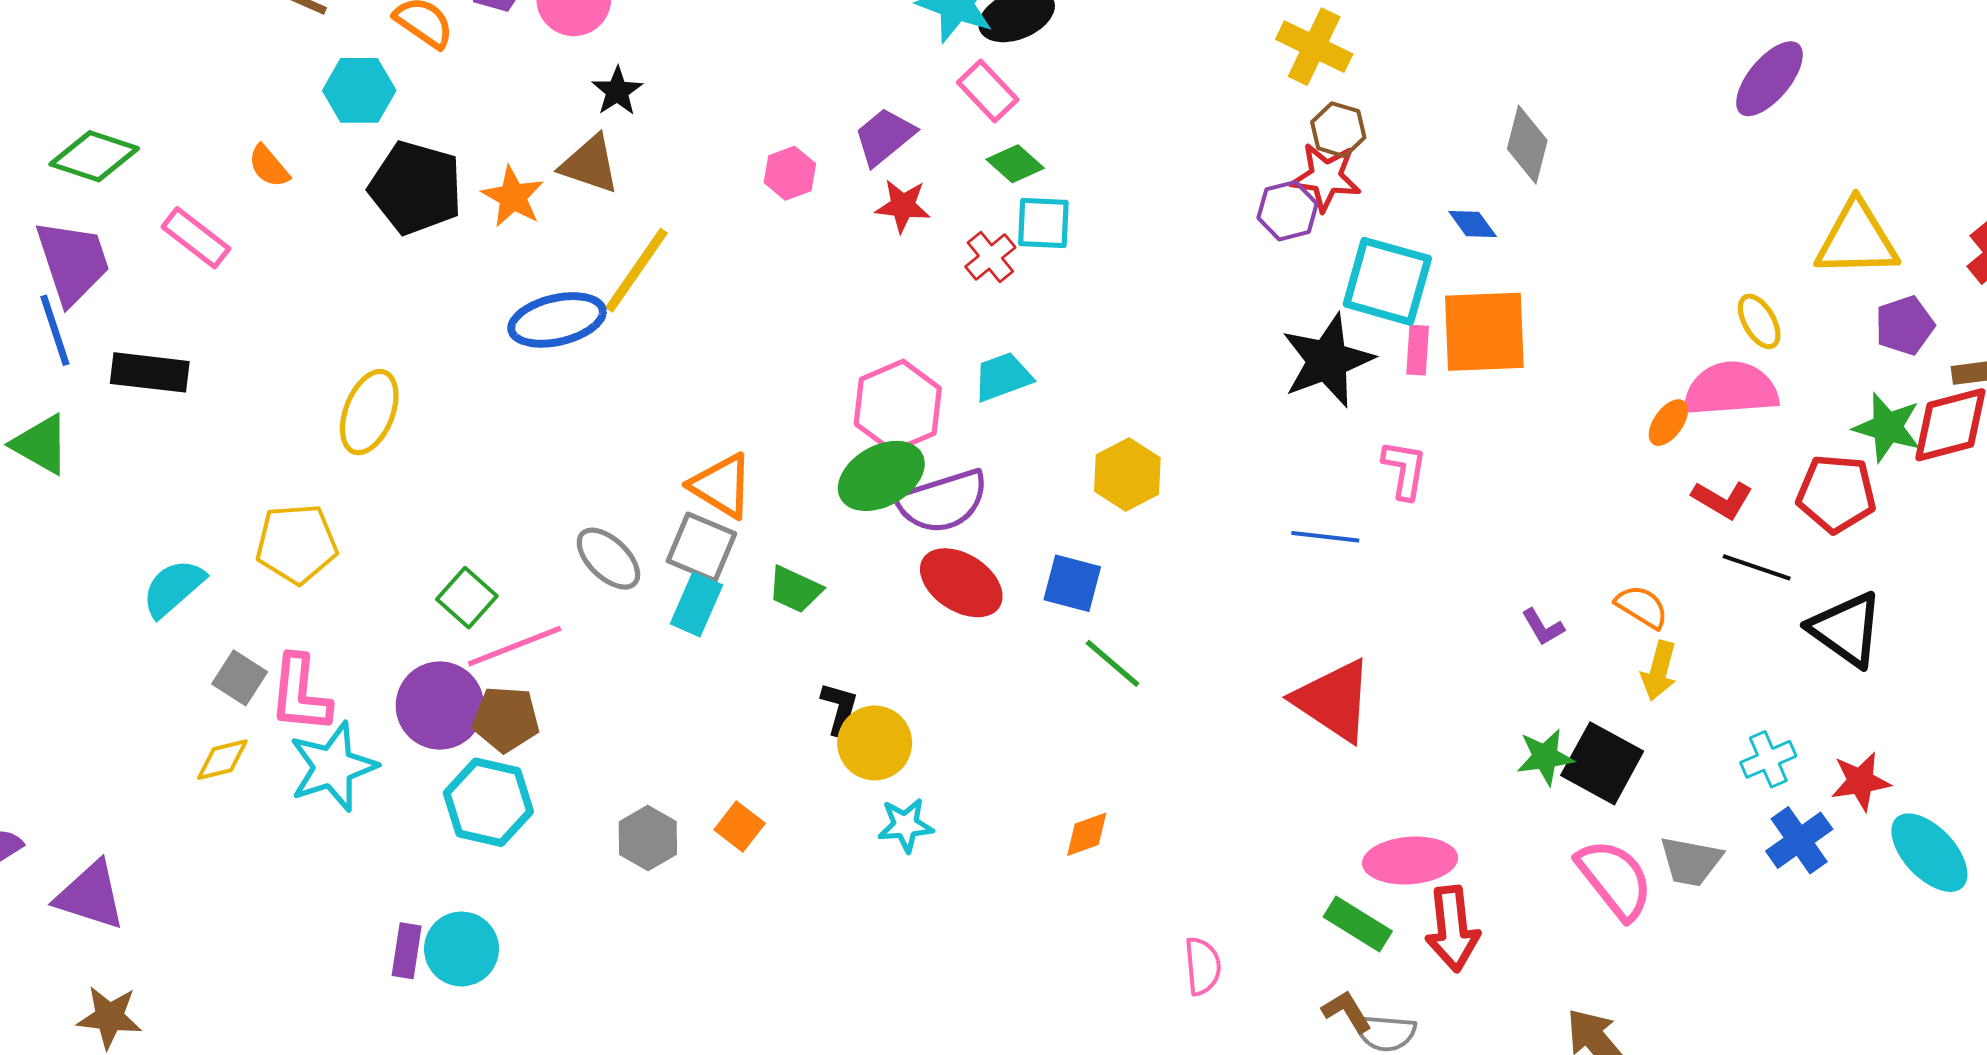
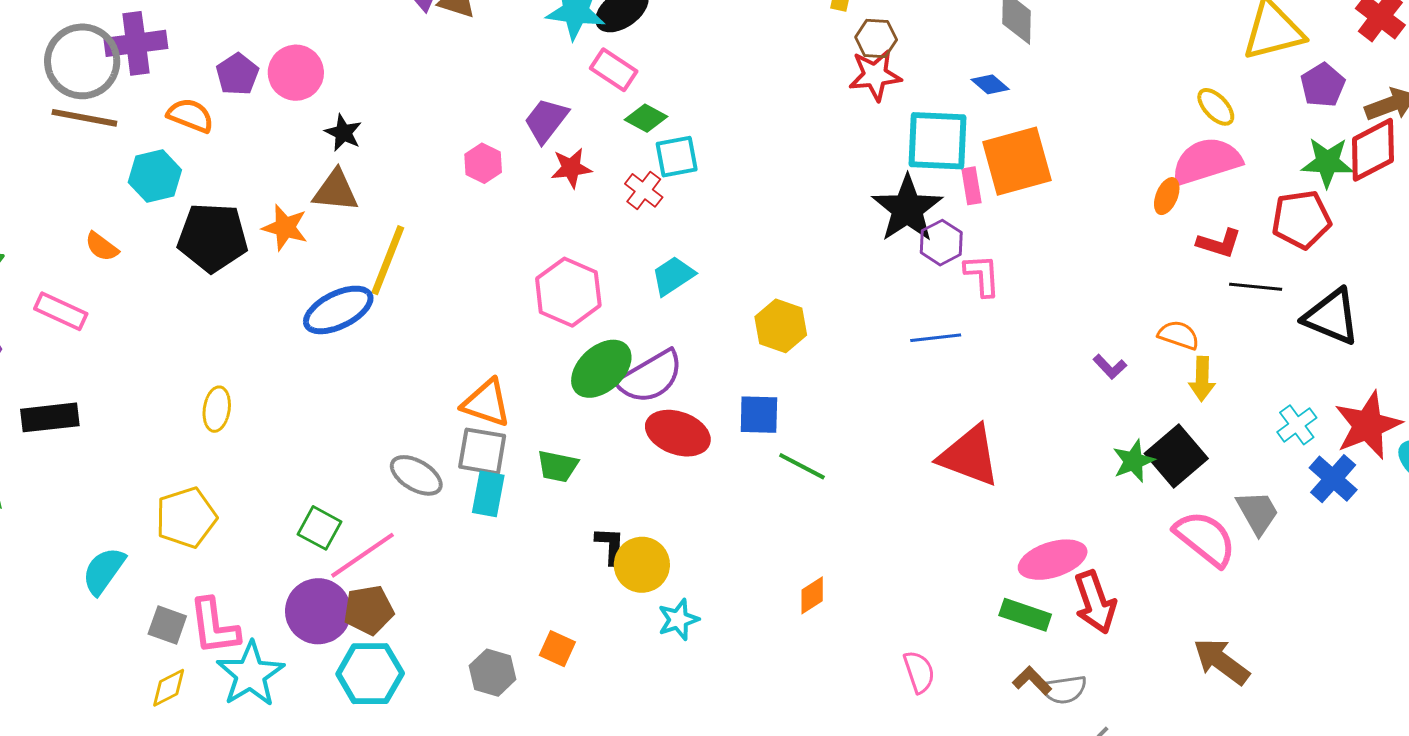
purple hexagon: (1288, 211) -> (941, 243), moved
pink hexagon: (898, 406) -> (568, 292), moved
yellow ellipse: (369, 412) -> (217, 409), size x0.7
black square: (1602, 763) -> (1176, 456), turned 34
red star: (1860, 781) -> (1368, 425), size x1.5
gray trapezoid: (1691, 861) -> (1258, 512), turned -117

